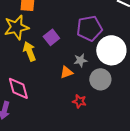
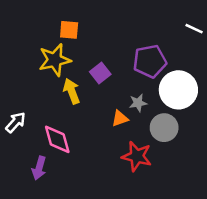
red star: (79, 101) -> (137, 156), size x1.6

